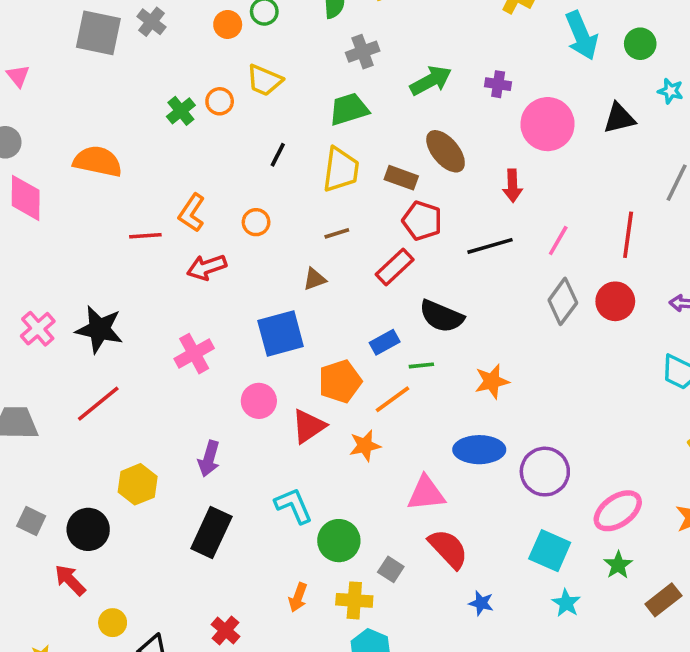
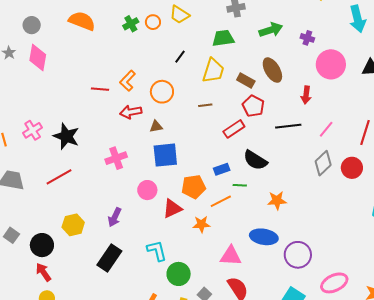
orange semicircle: (98, 161) -> (82, 21), moved
orange circle: (256, 222) -> (162, 92), size x1.5
brown triangle: (315, 279) -> (156, 126), moved
red arrow: (70, 580) -> (43, 272), moved

